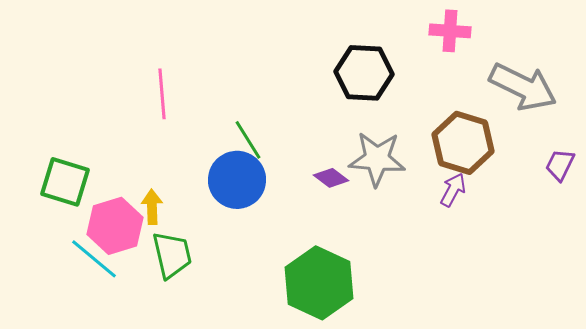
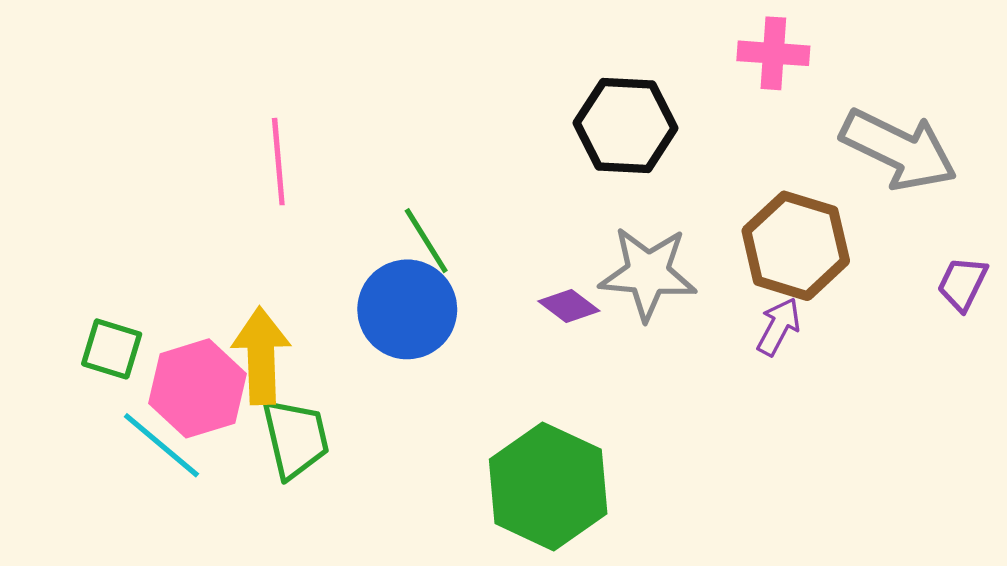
green square: (65, 182) -> (112, 349), moved, size x0.7
yellow arrow: (152, 207) -> (261, 356), size x1.6

